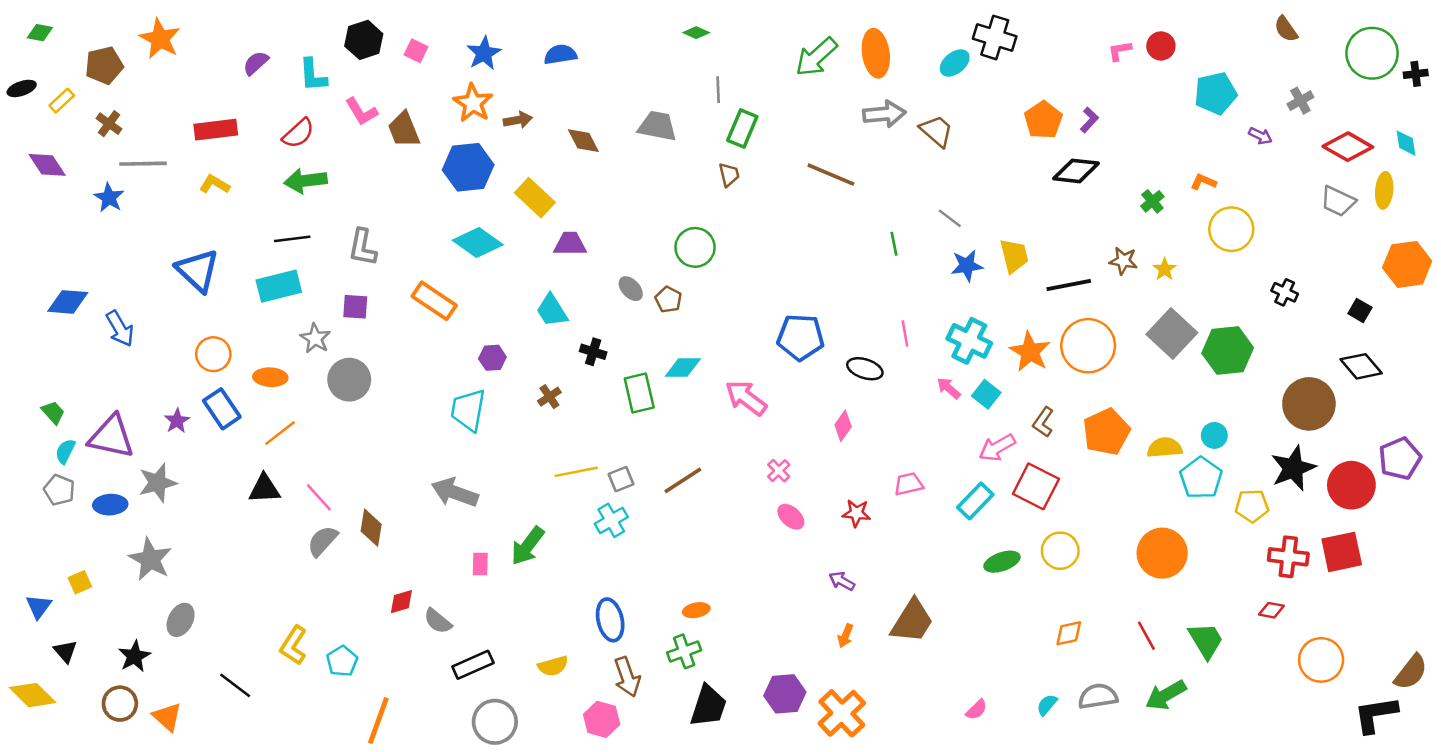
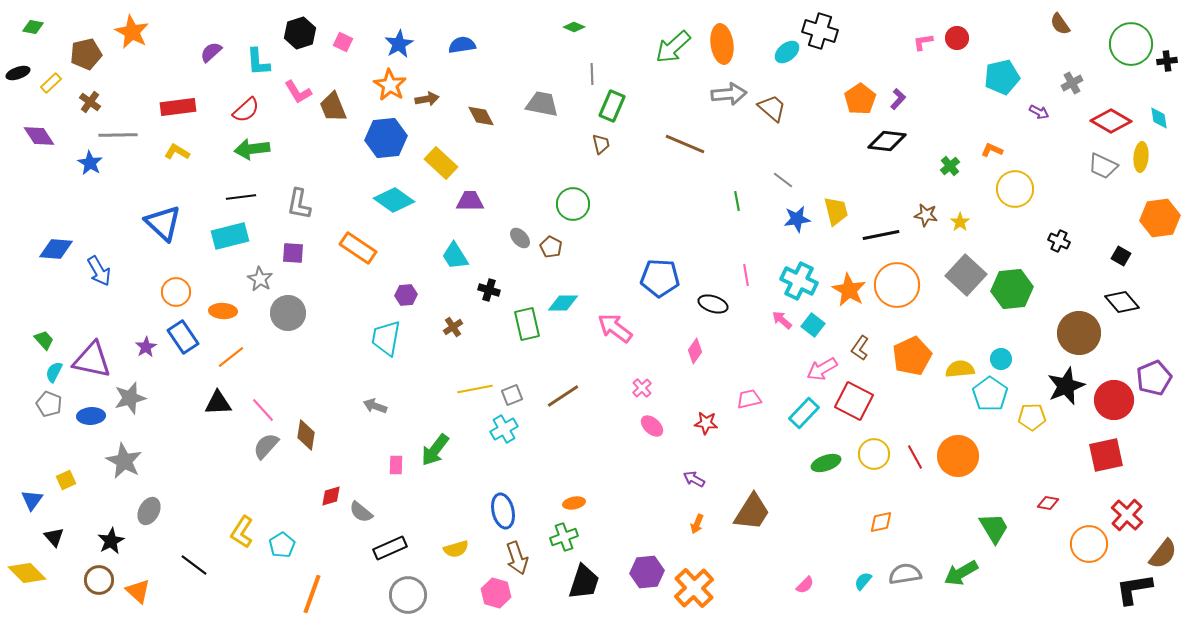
gray arrow: (455, 492) -> (375, 406), size x0.6
red cross: (1288, 557) -> (1127, 515), moved, turned 36
red line: (1146, 636) -> (915, 457), moved

